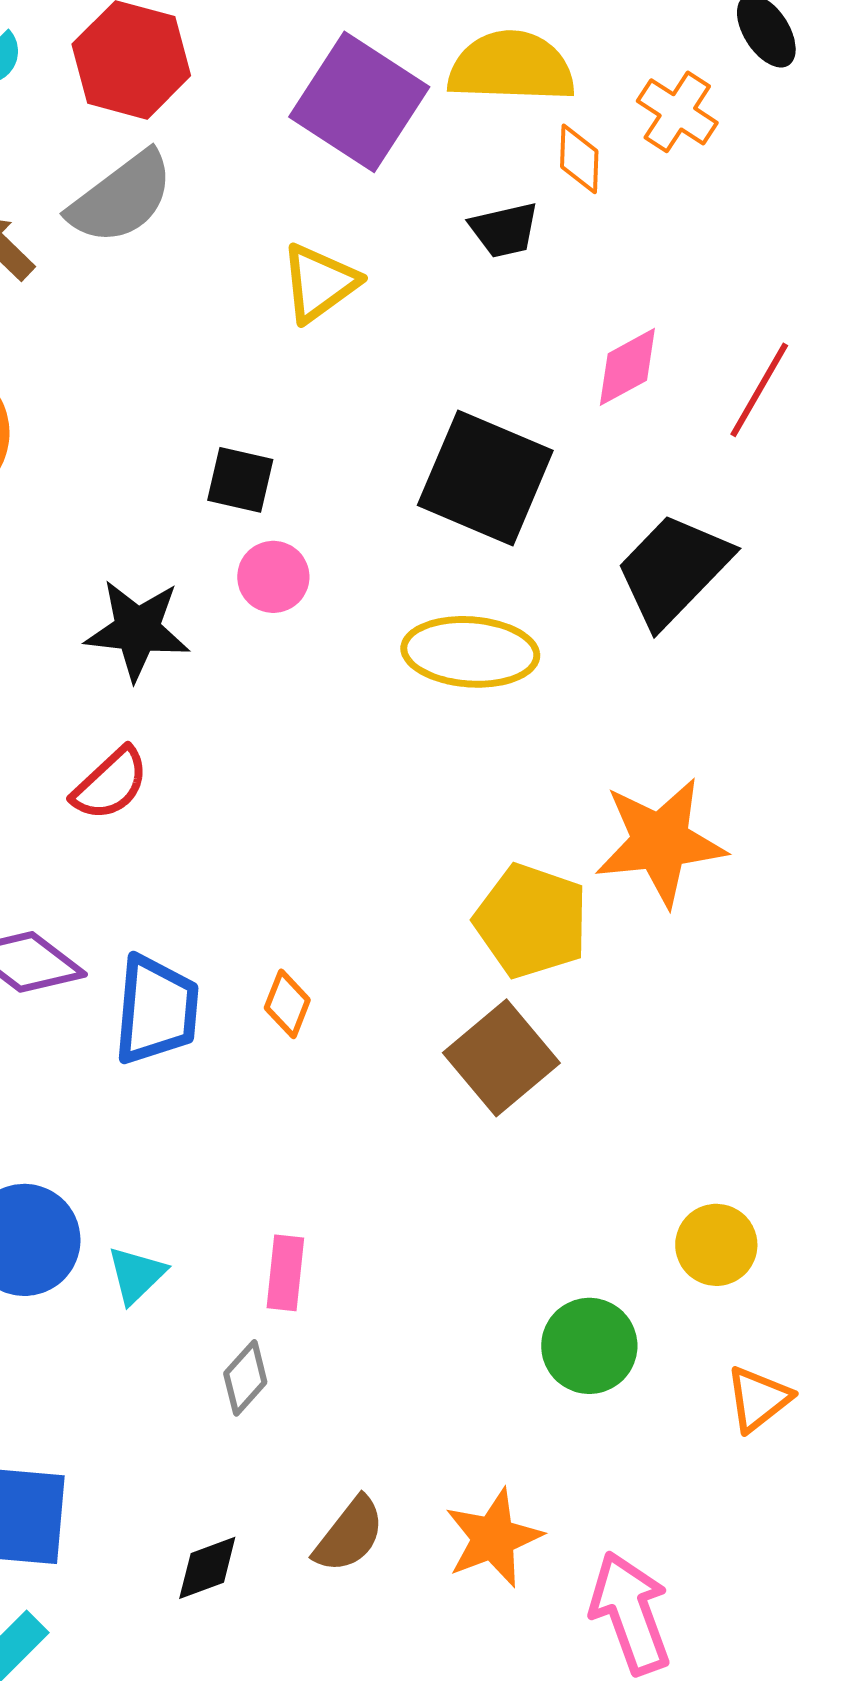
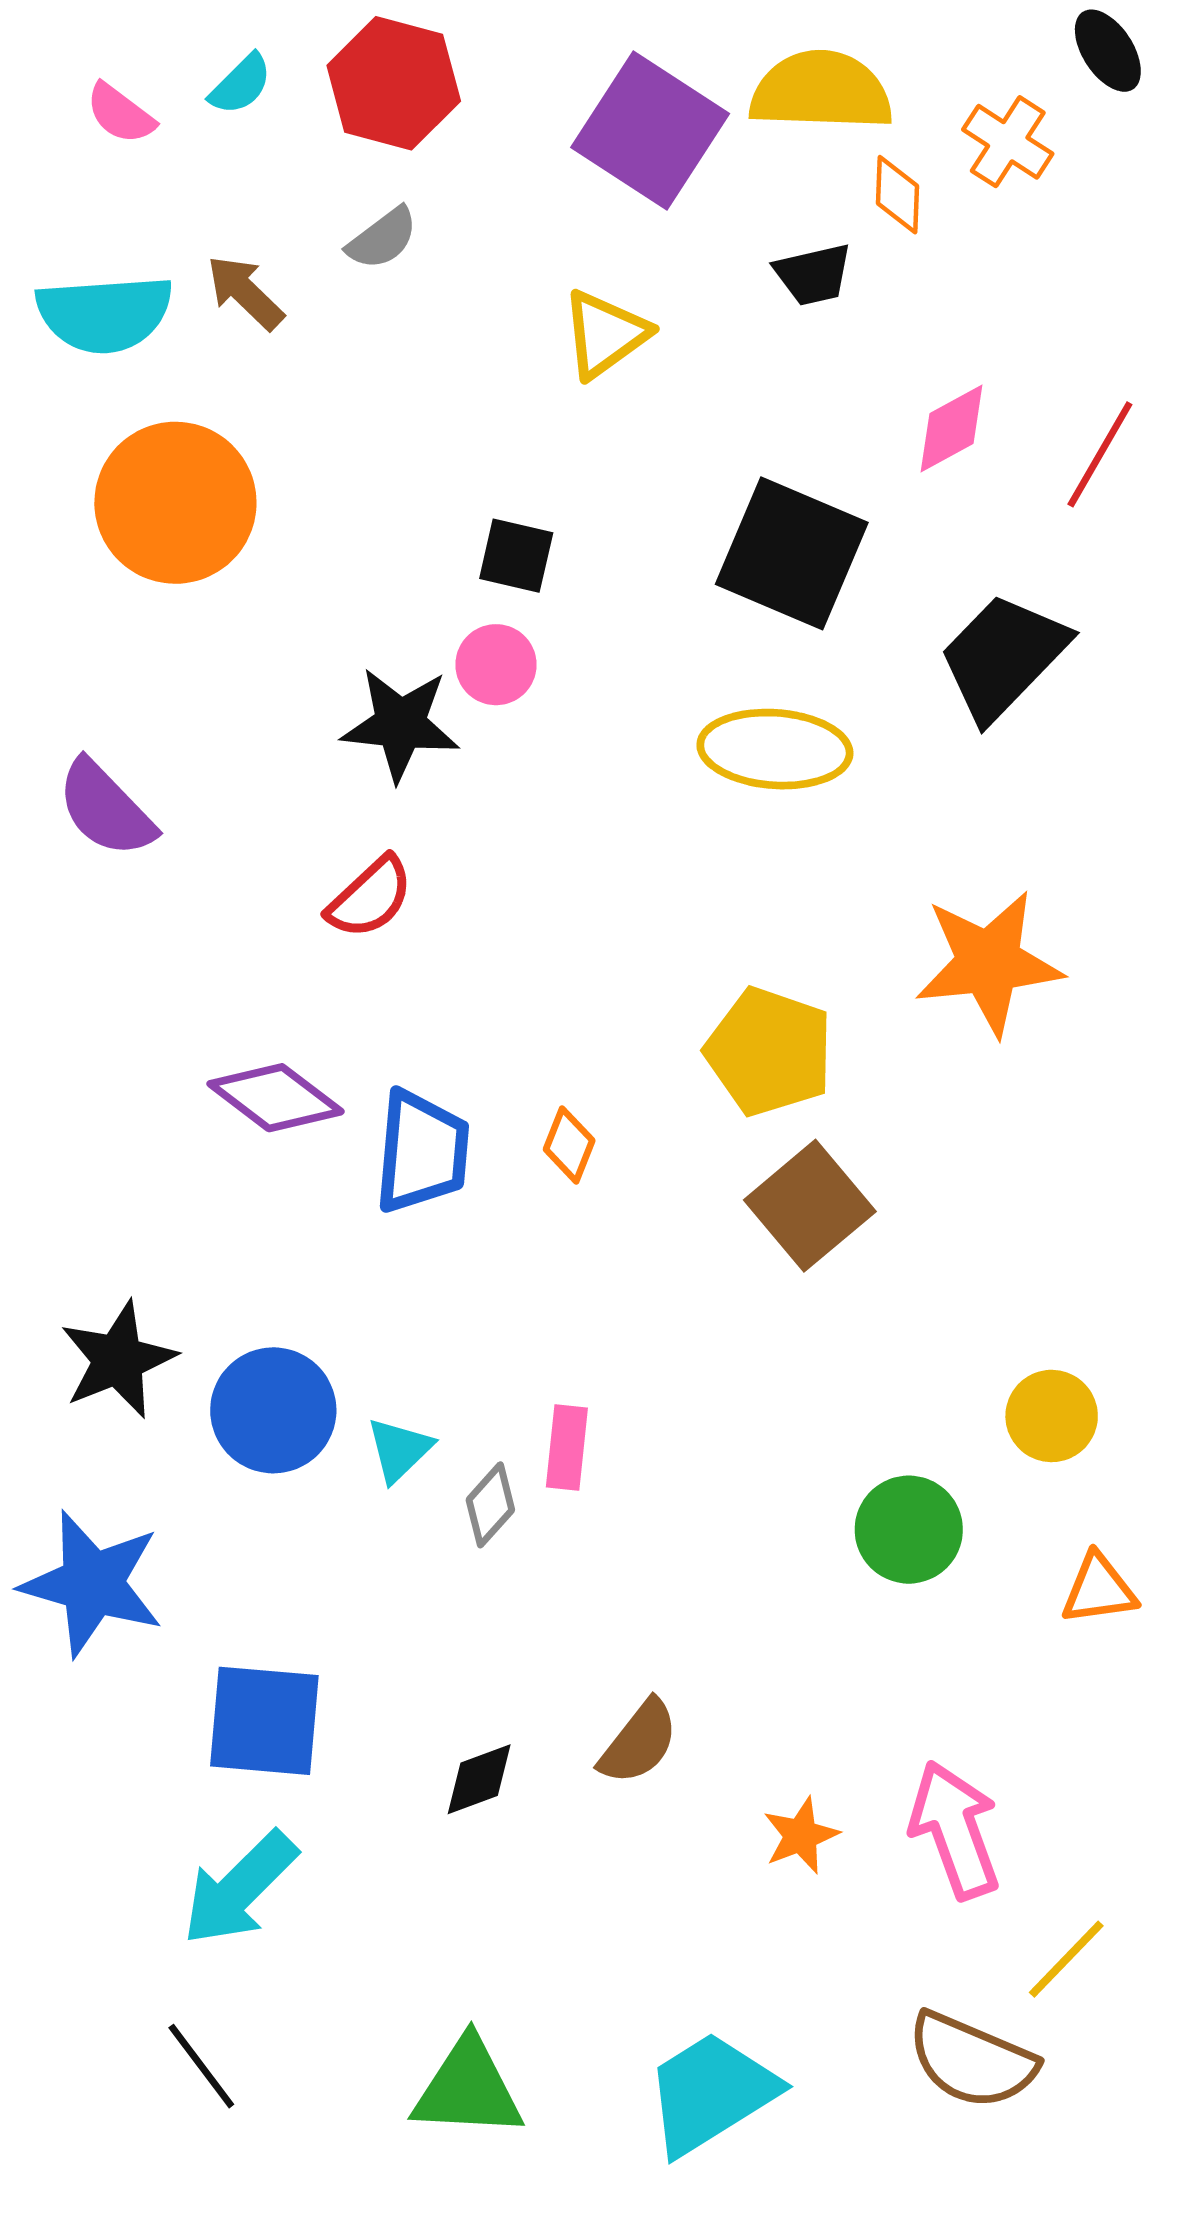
gray semicircle: (121, 198) -> (382, 238), size x0.6
pink circle: (273, 577) -> (496, 665), moved
yellow pentagon: (531, 921) -> (769, 1052), moved
gray diamond: (245, 1378) -> (490, 1505), moved
orange triangle: (758, 1399) -> (1099, 1589), turned 30
orange star: (493, 1538) -> (801, 1836), moved, size x0.7

